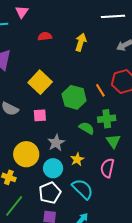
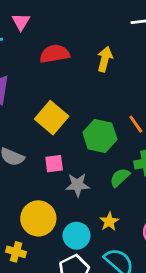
red semicircle: (45, 36) -> (55, 54), size x1.5
green semicircle: (87, 128) -> (120, 177), turned -70
gray star: (56, 143) -> (77, 185), moved, turned 30

